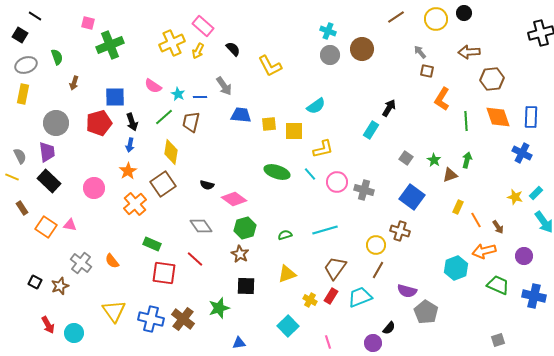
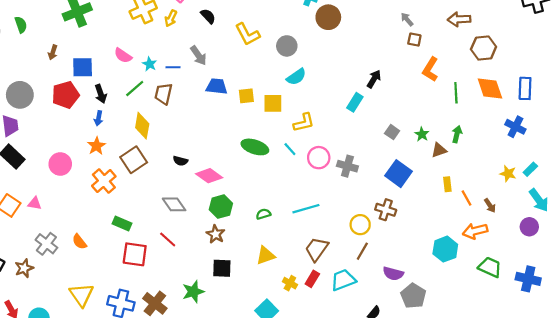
brown circle: (362, 49) -> (328, 17), moved
gray circle: (330, 55) -> (287, 46), moved
brown arrow: (74, 83) -> (53, 52), moved
yellow rectangle: (458, 207) -> (447, 184), turned -32
purple circle: (524, 256) -> (529, 227), moved

